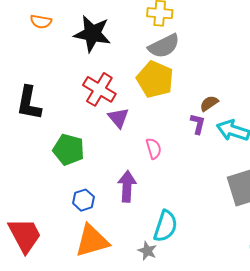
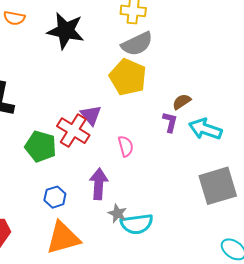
red cross: (99, 89) -> (73, 131), moved
cyan semicircle: (165, 226) -> (137, 224), turned 64
gray star: (147, 251) -> (117, 213), moved

